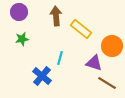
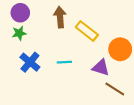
green star: (22, 39) -> (19, 33), moved
cyan line: (60, 58) -> (64, 62), turned 72
blue cross: (42, 76) -> (30, 62), moved

